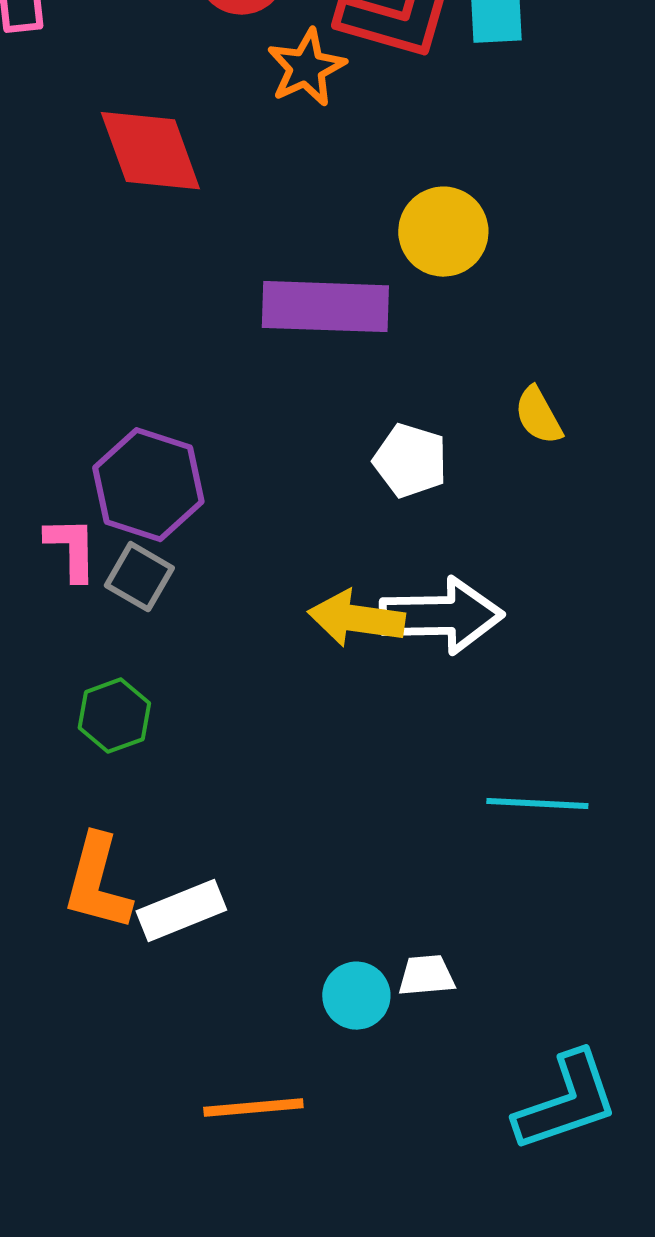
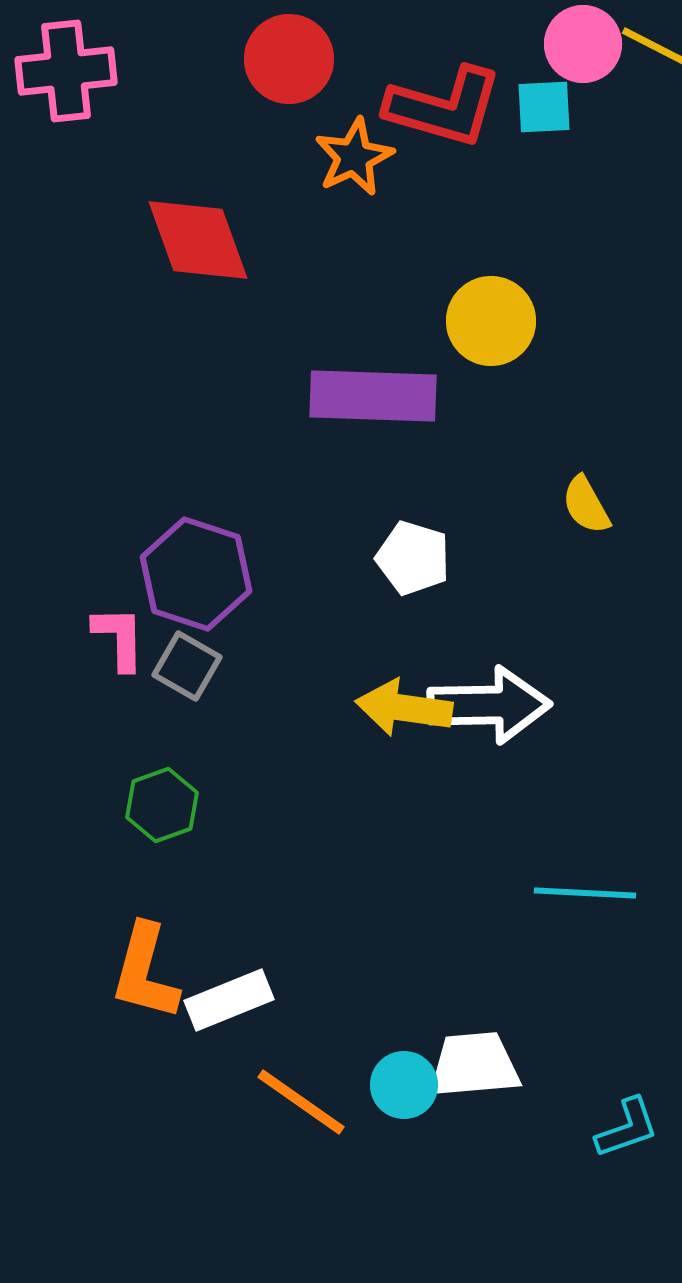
white pentagon: (410, 461) -> (413, 558), moved
white trapezoid: (426, 976) -> (474, 1065), size x1.6
cyan L-shape: (566, 1102) -> (627, 1128), moved, size x0.6
orange line: (253, 1108) -> (301, 1102), moved, turned 40

